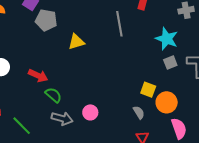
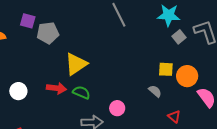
yellow triangle: (76, 42) -> (76, 64), moved, size x1.4
green semicircle: (53, 95) -> (81, 92), moved
gray semicircle: (139, 112) -> (155, 91), moved

